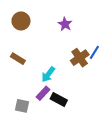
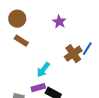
brown rectangle: (18, 59) -> (21, 41), moved
purple rectangle: (43, 93) -> (38, 88), turned 32

